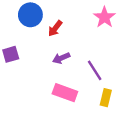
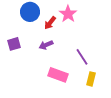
pink star: (105, 17) -> (68, 14), moved
purple arrow: (61, 58) -> (46, 45), moved

